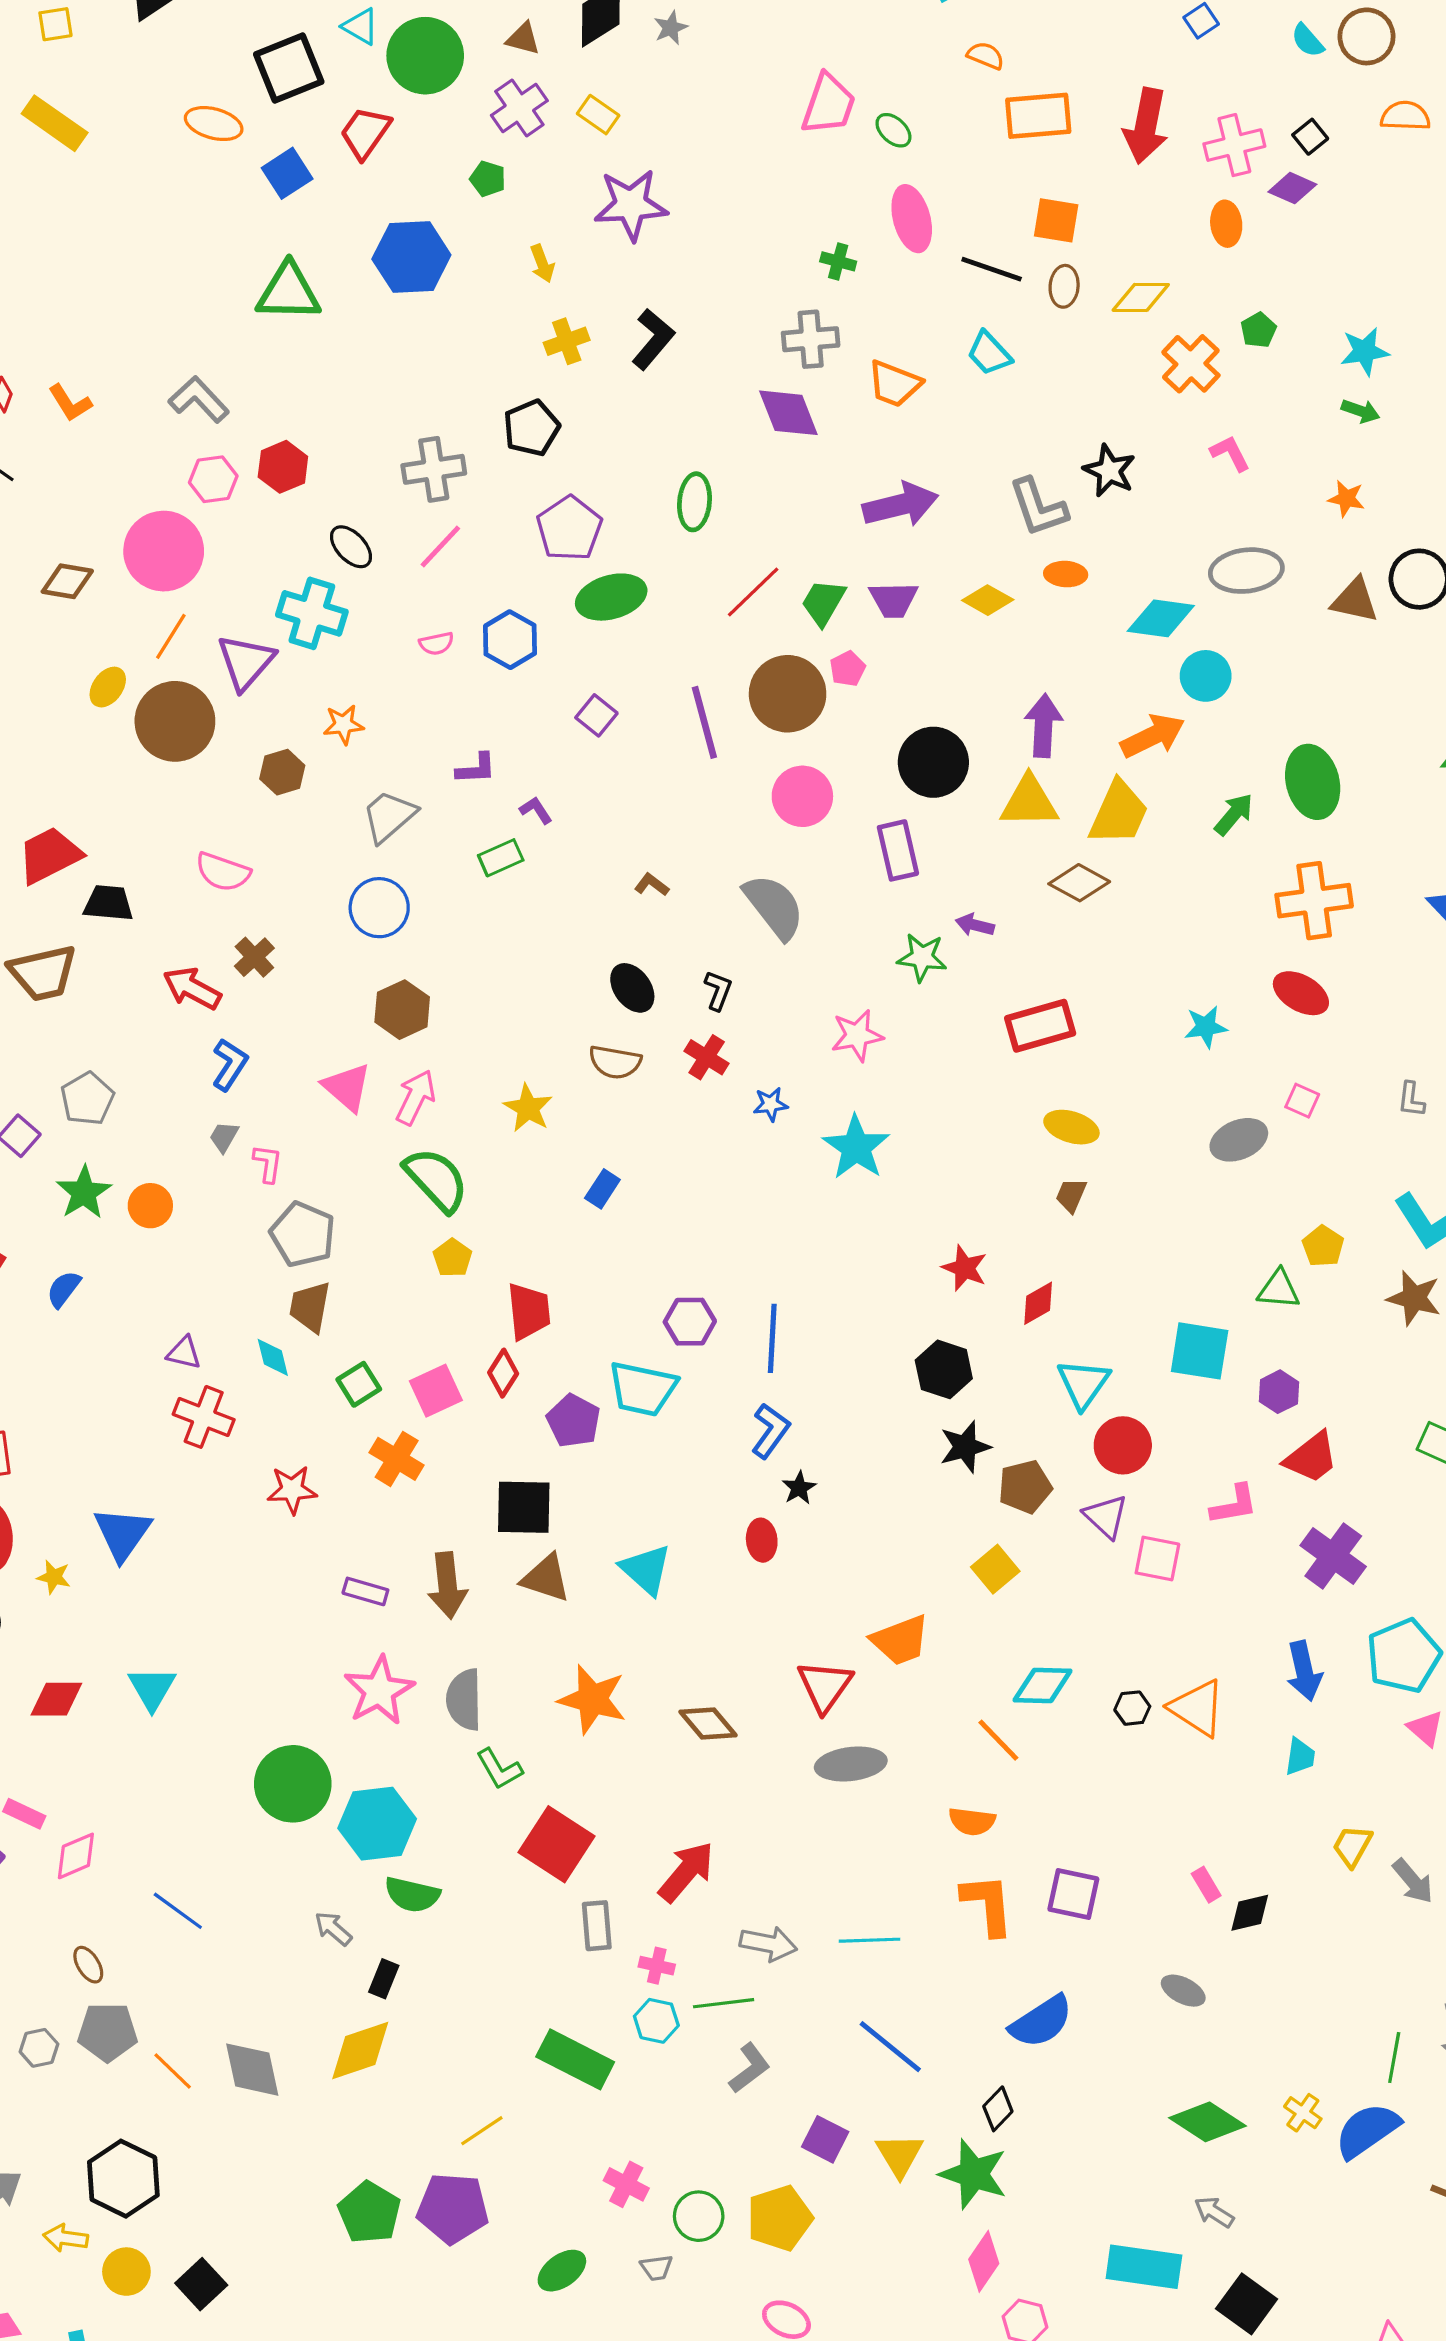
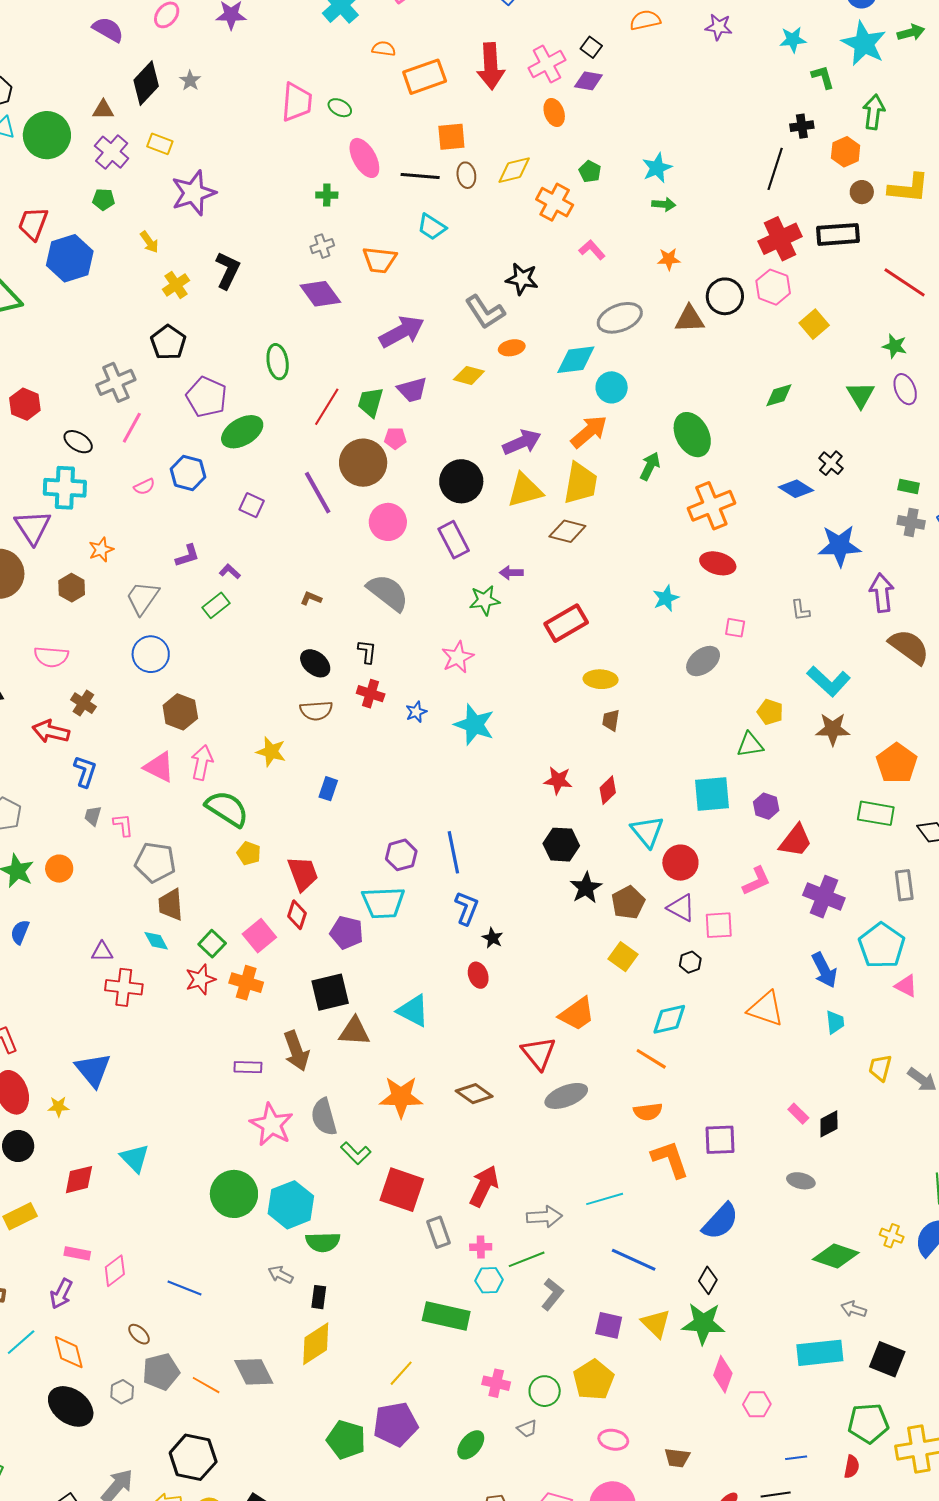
red trapezoid: (365, 133) -> (33, 224), moved
gray cross: (811, 339) -> (322, 246), size x0.7
pink pentagon: (848, 669) -> (395, 438), turned -30
purple arrow: (1043, 726) -> (522, 442), turned 78
red star: (292, 1490) -> (200, 979), moved
black hexagon: (1132, 1708) -> (690, 962), moved

